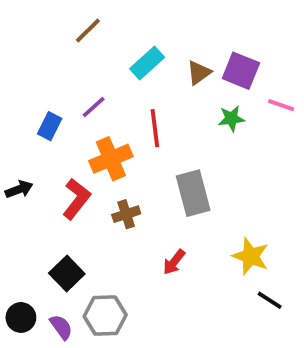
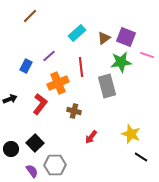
brown line: (88, 31) -> (30, 16), moved
green star: (231, 119) -> (121, 62), size x1.5
gray rectangle: (193, 193) -> (107, 86), moved
brown cross: (126, 214) -> (74, 111), moved, turned 32
black circle: (21, 317) -> (11, 149), moved

